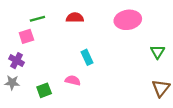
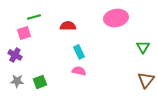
red semicircle: (75, 18) -> (68, 26), moved
pink semicircle: (73, 80) -> (79, 71), moved
gray star: (12, 83) -> (17, 81), moved

